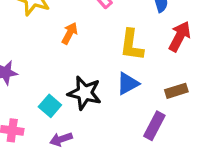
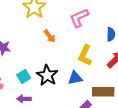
orange arrow: (70, 33) -> (50, 36), turned 96
brown rectangle: (176, 91) -> (103, 92), size x1.5

